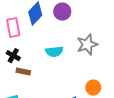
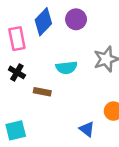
brown rectangle: (23, 72) -> (42, 92), moved

